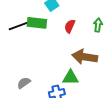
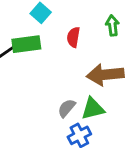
gray semicircle: (24, 83) -> (67, 108), moved

